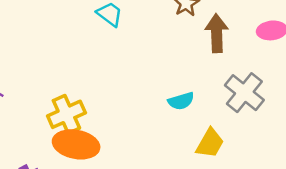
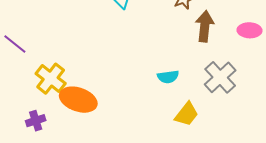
yellow cross: (66, 114) -> (51, 79), moved, turned -36

